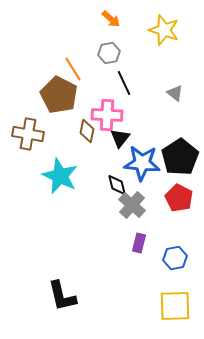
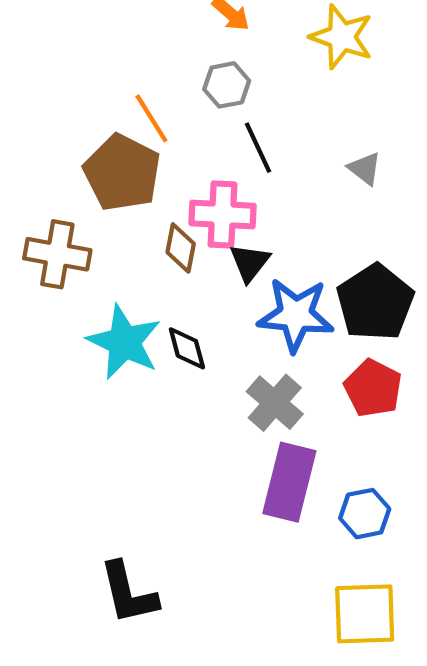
black diamond: (117, 185) -> (187, 348), moved
purple rectangle: (139, 243) -> (289, 482), size x1.8

